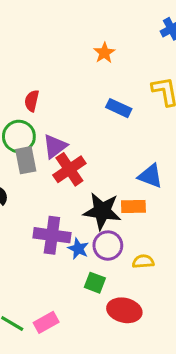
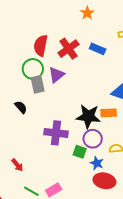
red semicircle: (32, 101) -> (41, 45), size x1.5
red cross: (69, 169) -> (68, 49), moved
blue star: (78, 249) -> (97, 163), moved
green square: (95, 283) -> (80, 152), moved

